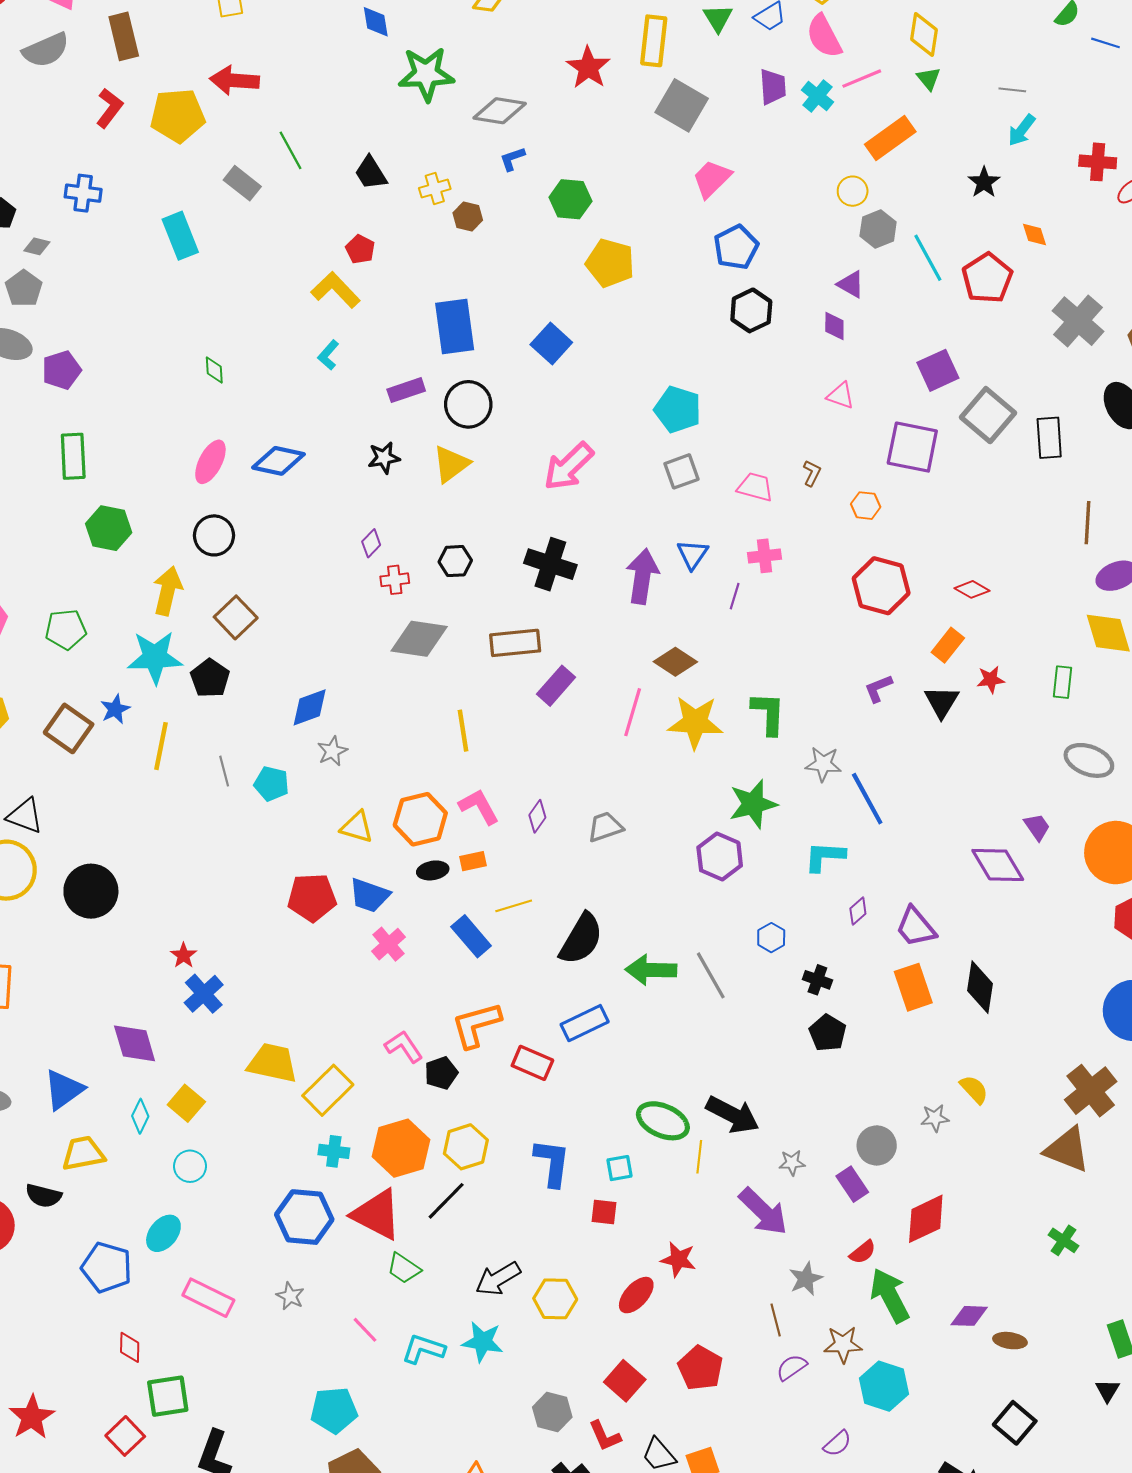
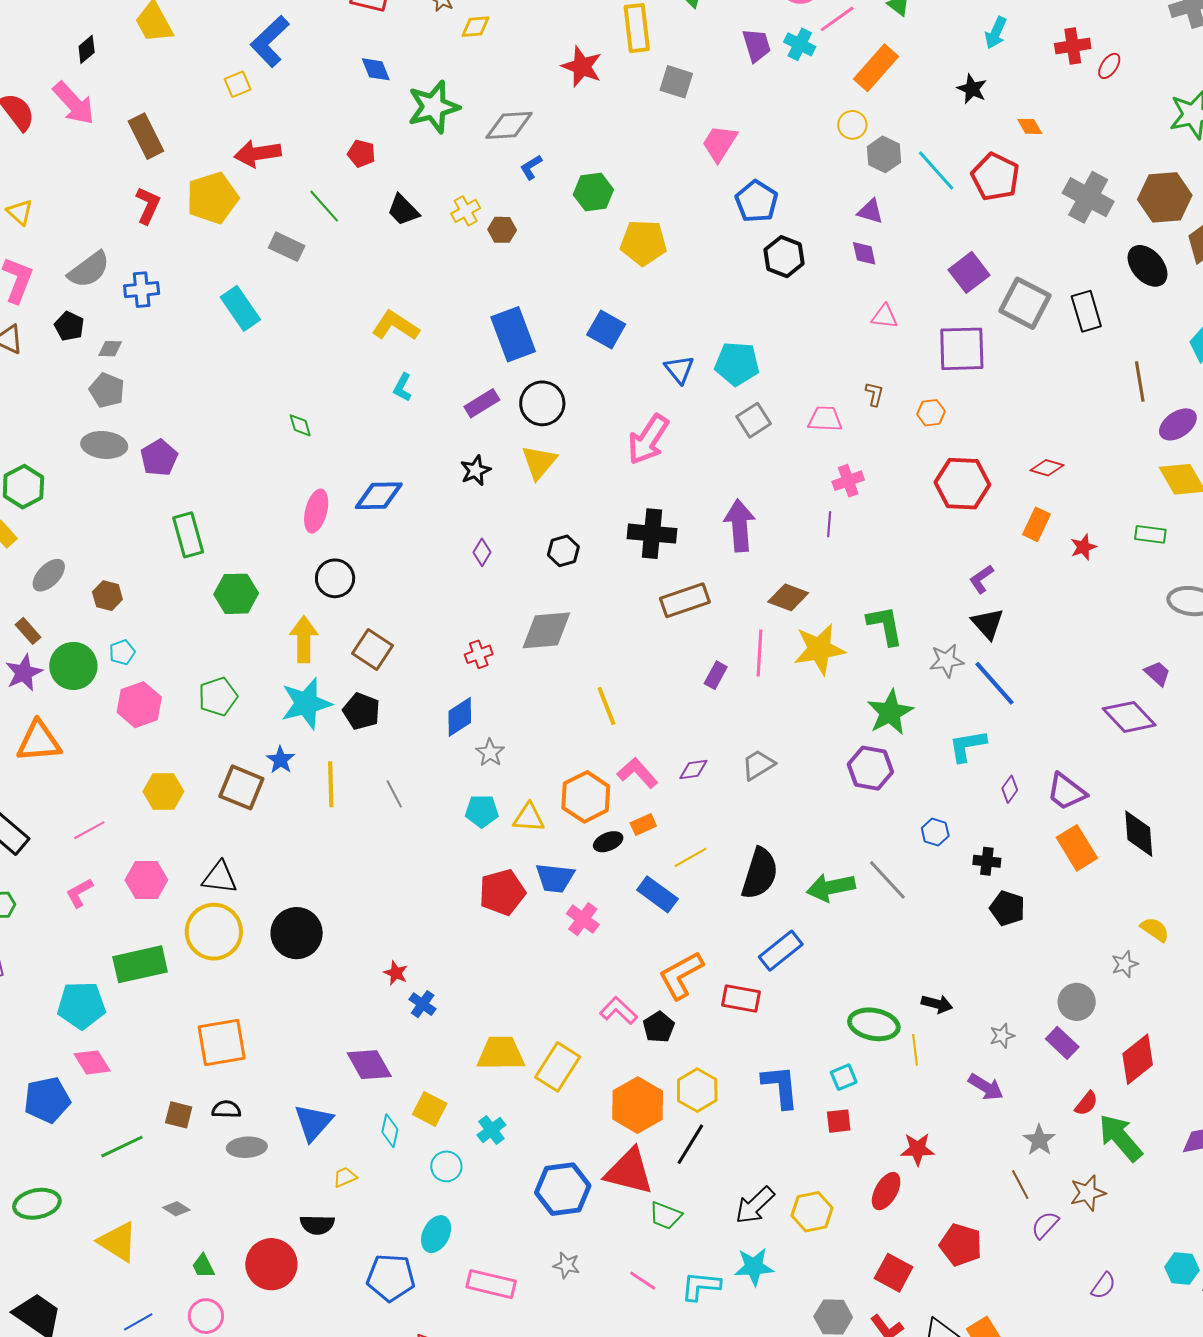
gray semicircle: (46, 50) -> (89, 270), moved
gray square: (682, 105) -> (676, 82), size x0.7
red pentagon: (360, 249) -> (361, 153), moved
blue triangle: (693, 554) -> (679, 369), moved
red cross: (395, 580) -> (479, 654), moved
brown rectangle: (515, 643) -> (685, 600), moved
green rectangle: (1063, 682) -> (1150, 534), turned -76
purple rectangle: (556, 686) -> (716, 675), moved, size x0.7
black triangle: (942, 702) -> (988, 624), moved
cyan pentagon: (271, 784) -> (482, 811), moved
purple diamond: (537, 816) -> (693, 769), turned 60
blue cross: (204, 994) -> (423, 1004), size x0.7
black arrow: (733, 1115) -> (937, 1004), size x0.6
cyan cross: (334, 1151) -> (491, 1130), moved, turned -32
yellow trapezoid: (83, 1153) -> (345, 1177), size x0.6
purple arrow: (763, 1211) -> (986, 1087), size x0.7
cyan hexagon: (884, 1386) -> (1182, 1269), moved, size x0.7

